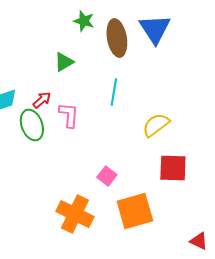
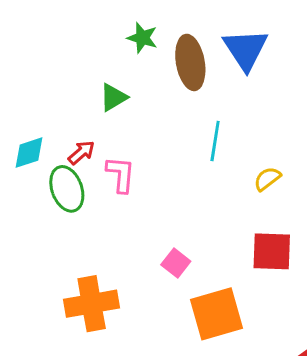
cyan line: (114, 92) -> (215, 141), moved
yellow semicircle: (156, 125) -> (267, 179), moved, size x0.7
orange cross: (75, 214) -> (92, 304), moved, turned -36

